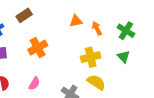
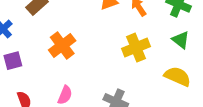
yellow semicircle: (96, 82) -> (178, 76), moved

